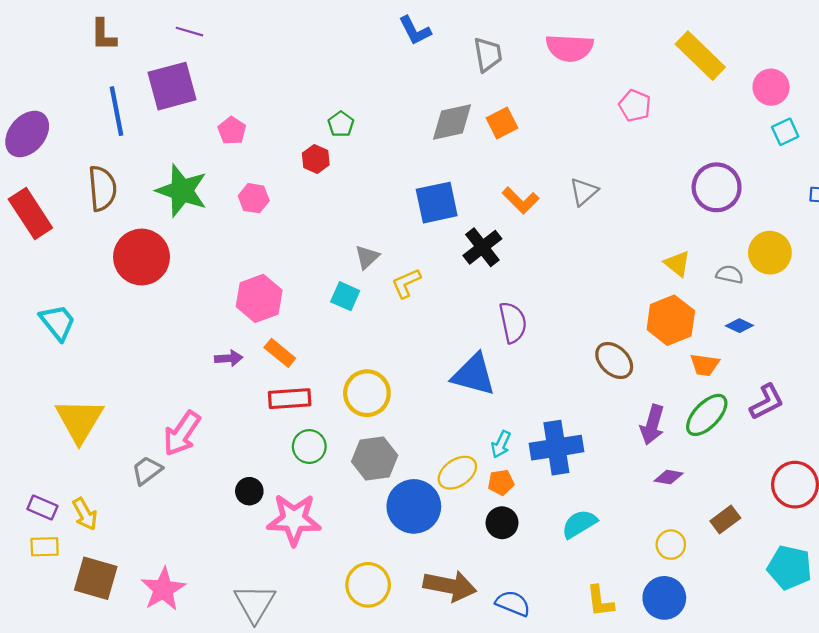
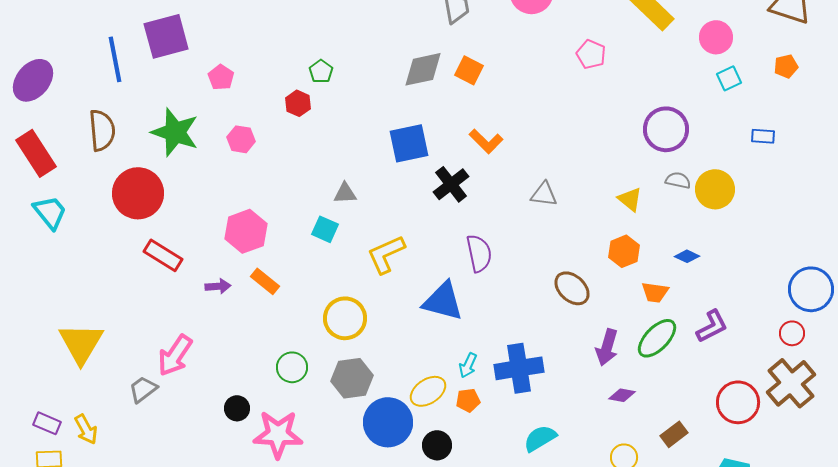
orange square: (502, 123) -> (469, 70), turned -36
gray triangle: (584, 192) -> (544, 194), moved, turned 48
gray triangle: (367, 257) -> (345, 193), turned 40
gray semicircle: (730, 274) -> (678, 180), moved
yellow L-shape: (406, 283) -> (386, 254), moved, size x1.4
orange hexagon: (671, 320) -> (624, 251), size x0.7
cyan trapezoid: (58, 322) -> (50, 212), moved
red rectangle: (290, 399) -> (163, 255), moved, turned 36
black circle: (502, 523) -> (437, 445), moved

